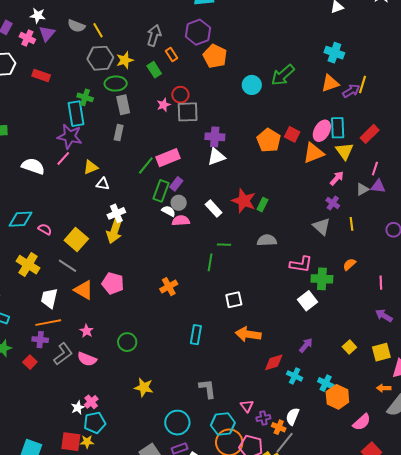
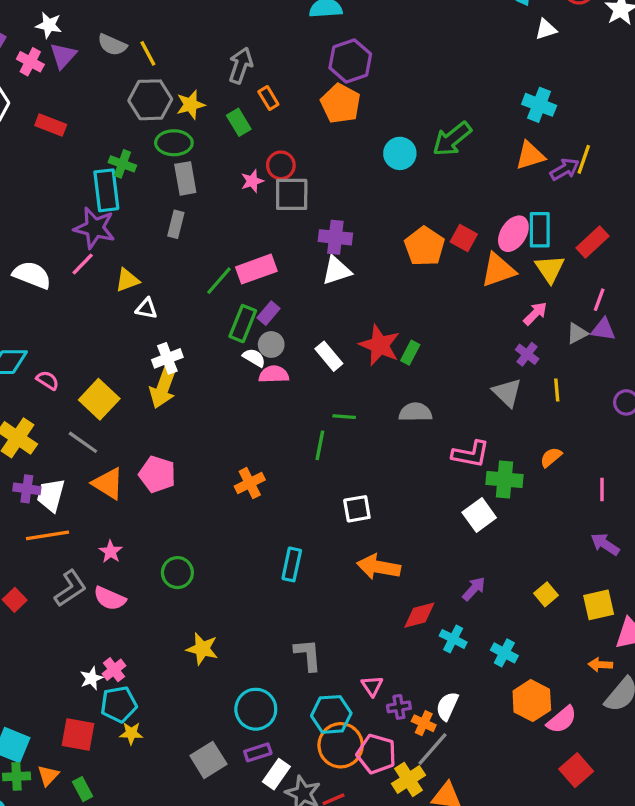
purple hexagon: (198, 32) -> (350, 61), moved
purple cross: (40, 340) -> (27, 489), moved
orange hexagon: (337, 397) -> (532, 701), moved
yellow star: (87, 442) -> (131, 733), moved

